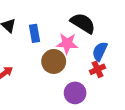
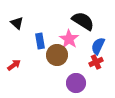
blue rectangle: (35, 33) -> (40, 41), moved
pink star: (67, 43) -> (69, 39), turned 30

